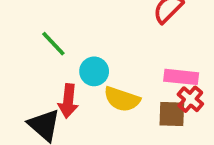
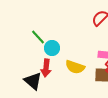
cyan circle: (94, 71) -> (52, 48), moved

